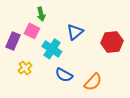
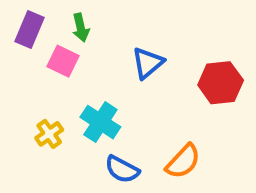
purple rectangle: (13, 41) -> (30, 30), moved
cyan cross: (52, 49) -> (100, 122), moved
blue semicircle: (64, 75) -> (122, 169), moved

